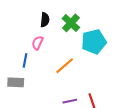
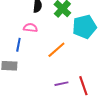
pink semicircle: (38, 43) -> (30, 28), turned 72

